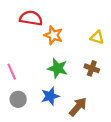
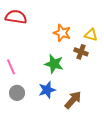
red semicircle: (31, 18) -> (16, 17), moved
orange star: (53, 35) -> (62, 33), moved
brown cross: (92, 68) -> (81, 52), moved

